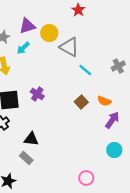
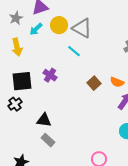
yellow circle: (49, 33) -> (59, 25), moved
cyan line: (85, 70) -> (74, 51), moved
gray rectangle: (26, 158) -> (48, 140), moved

